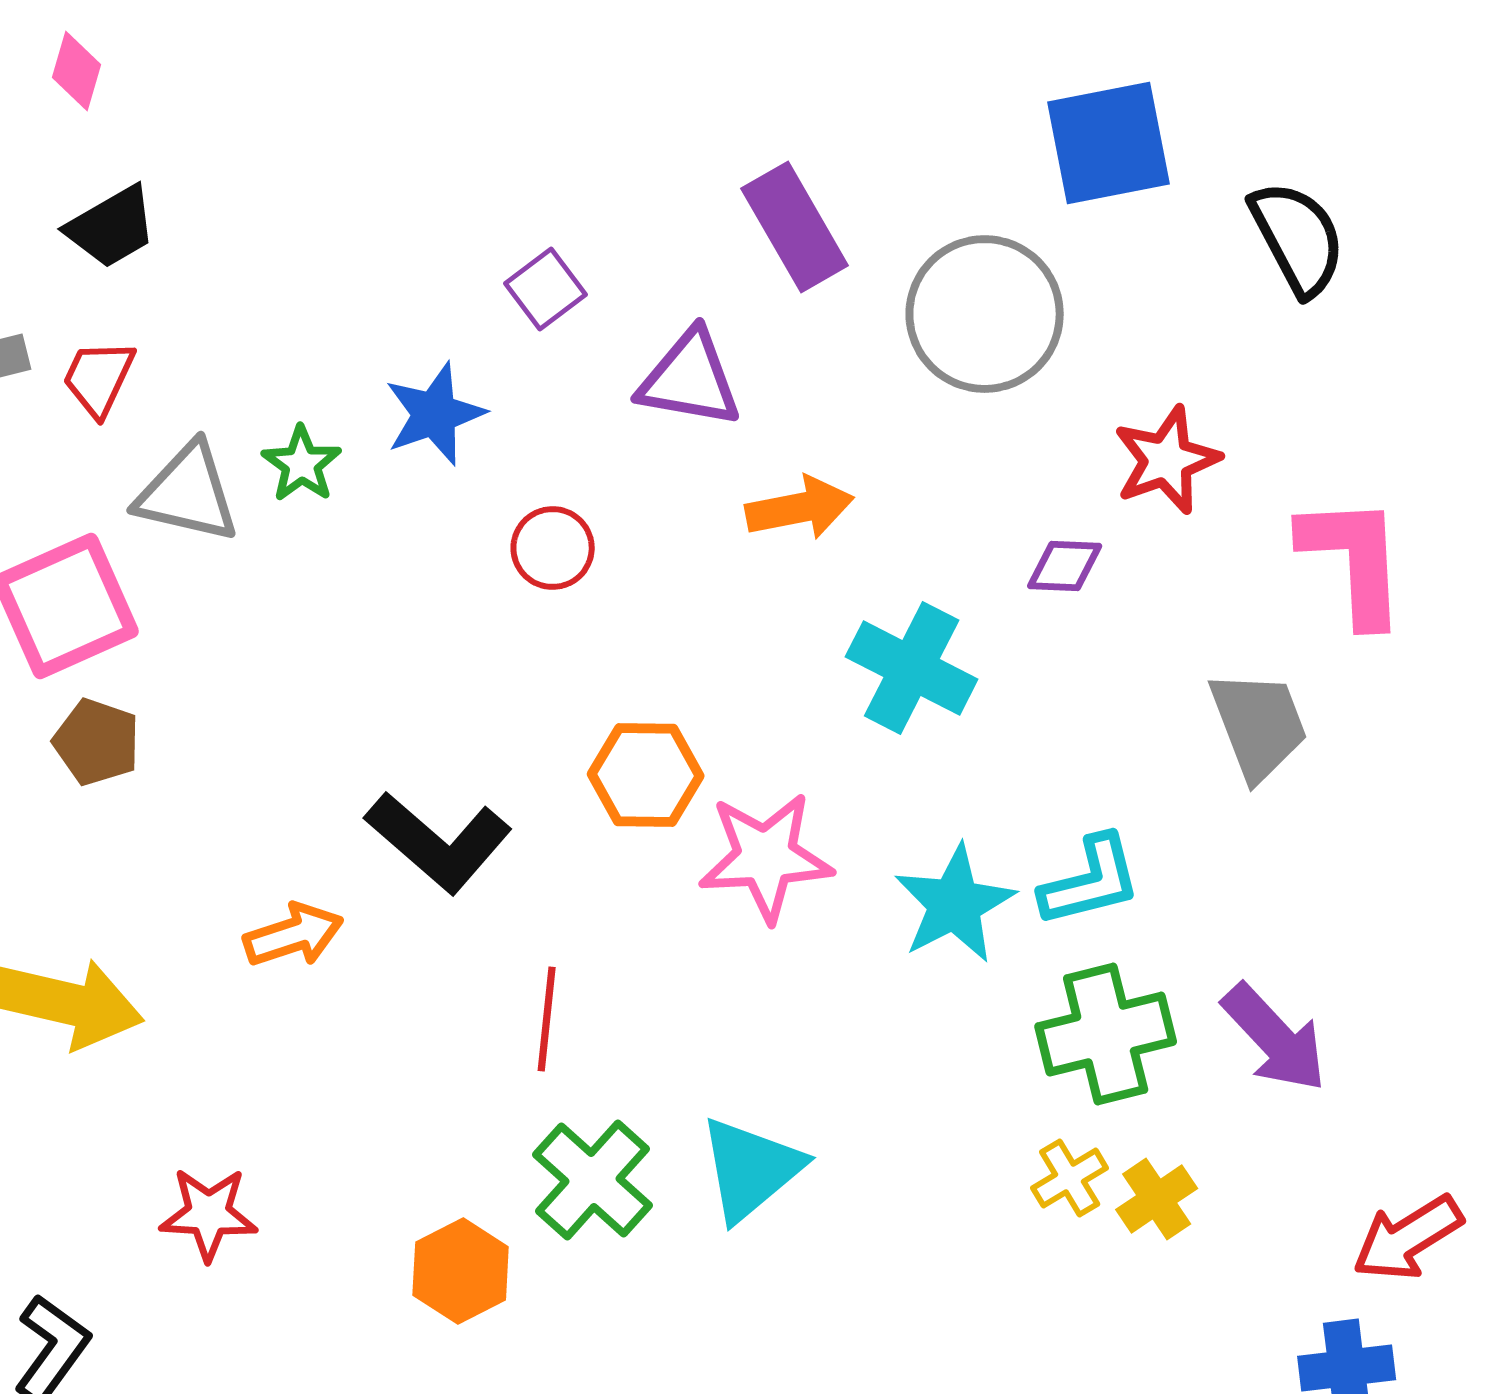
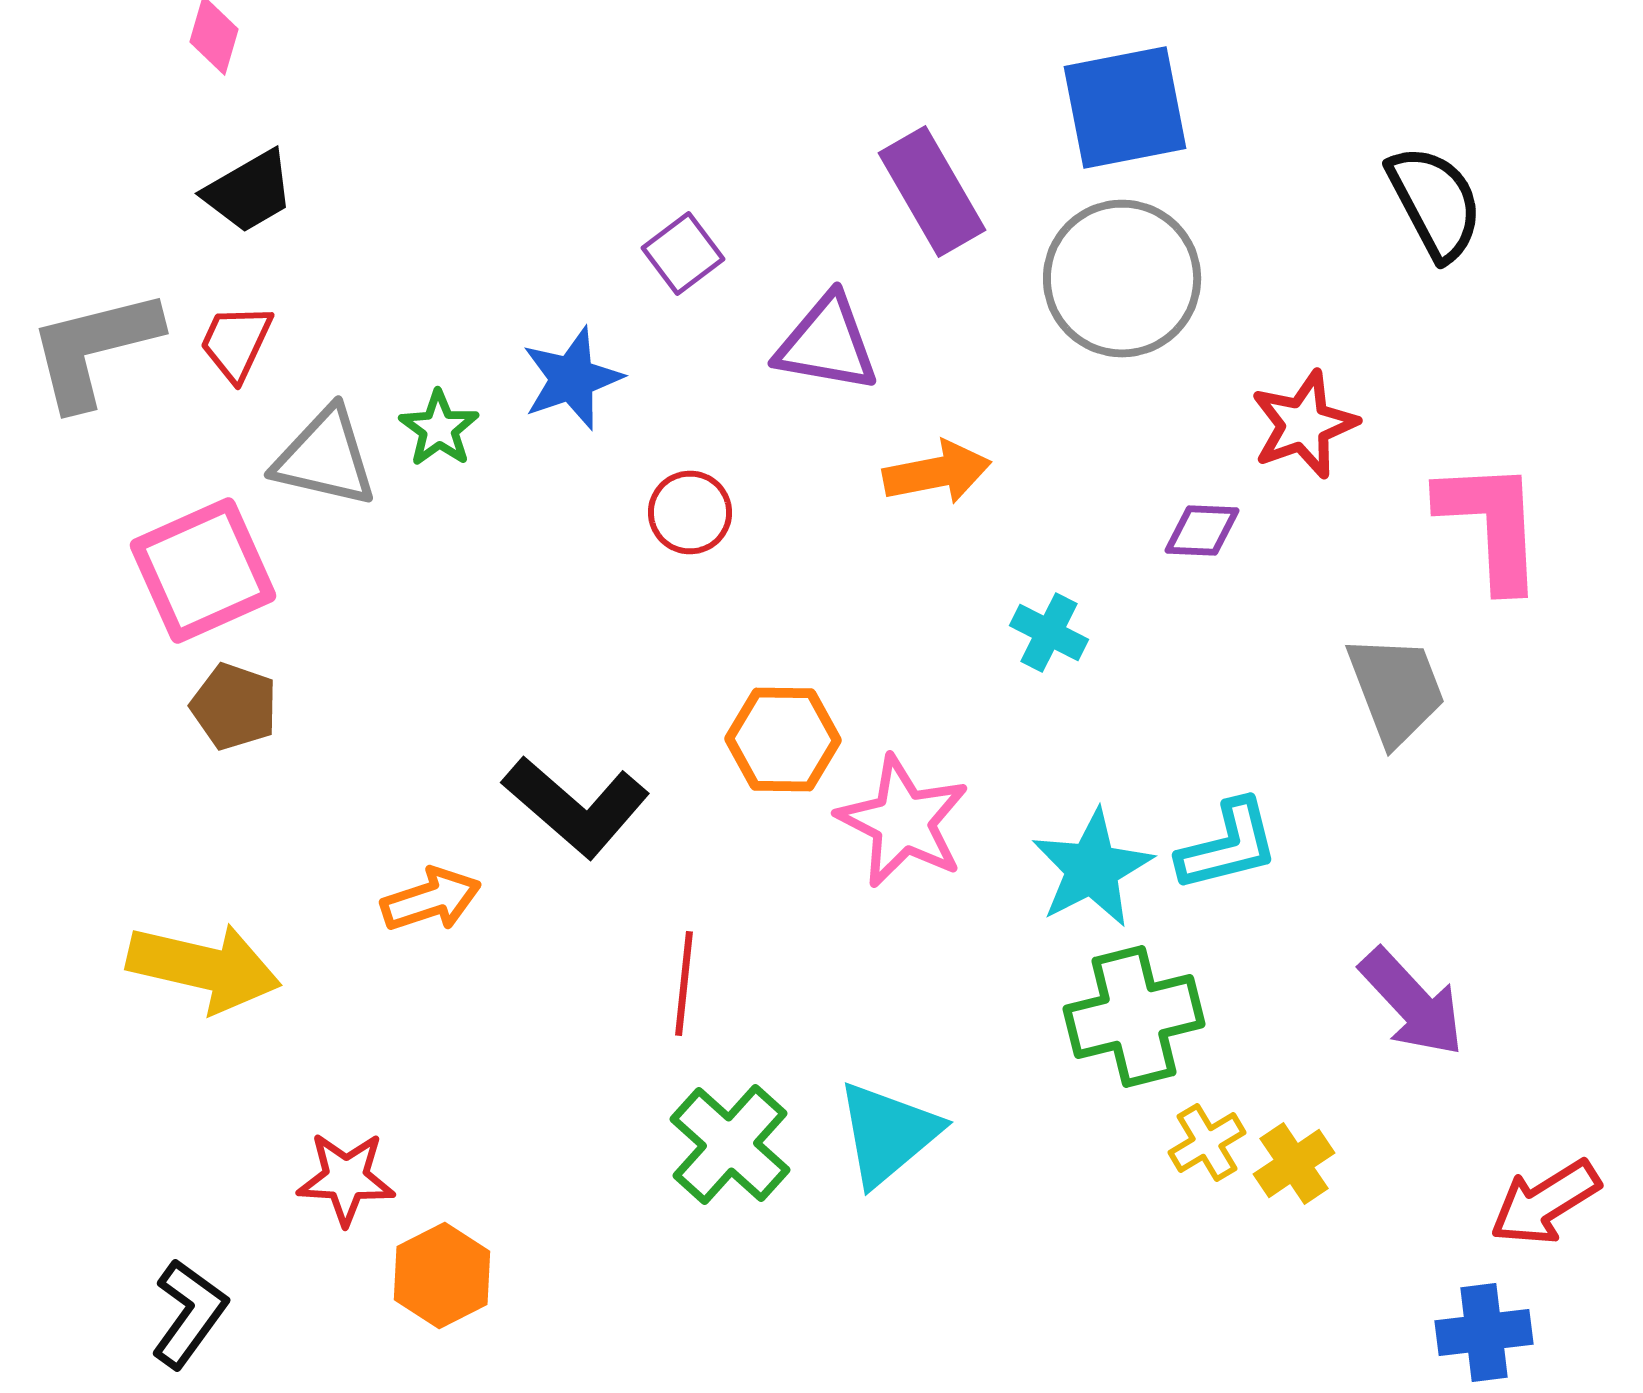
blue square: (1109, 143) -> (1125, 108), moved
cyan cross: (912, 668) -> (1049, 632), size x0.6
pink star: (766, 857) -> (903, 822), turned 30
green cross: (1106, 1034) -> (1134, 1016), moved
orange hexagon: (461, 1271) -> (442, 1276), moved

